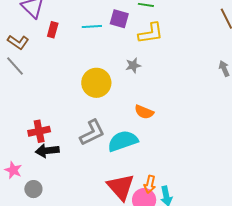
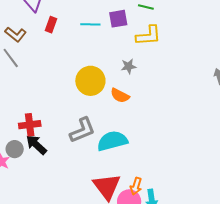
purple square: (119, 19) -> (118, 19), turned -30
orange semicircle: (144, 112) -> (120, 96), moved
black arrow: (47, 151) -> (36, 145), turned 45
gray circle: (33, 189) -> (15, 149), moved

